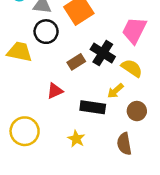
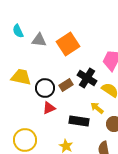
black circle: (46, 32) -> (45, 88), moved
yellow arrow: (115, 91) -> (97, 108), turned 80

